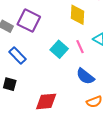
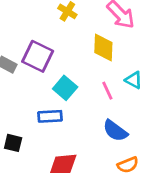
cyan square: (59, 49) -> (65, 88), moved
blue rectangle: (17, 55) -> (50, 116), moved, turned -48

